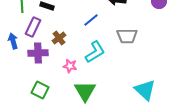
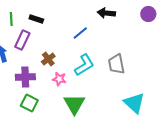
gray trapezoid: (127, 36) -> (116, 64), moved, turned 80
brown cross: (59, 38) -> (48, 59), moved
purple cross: (38, 53) -> (25, 77), moved

